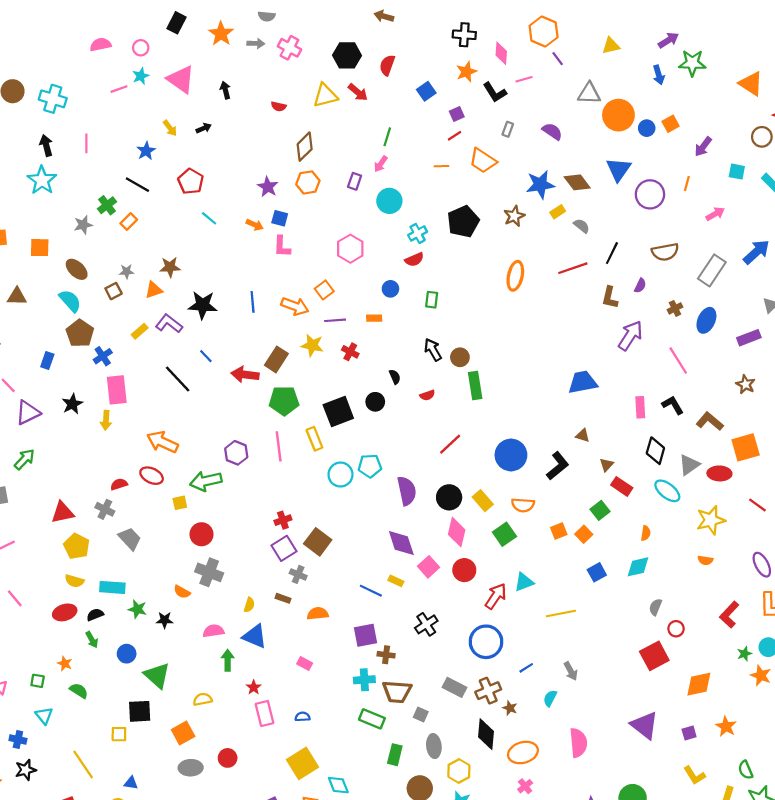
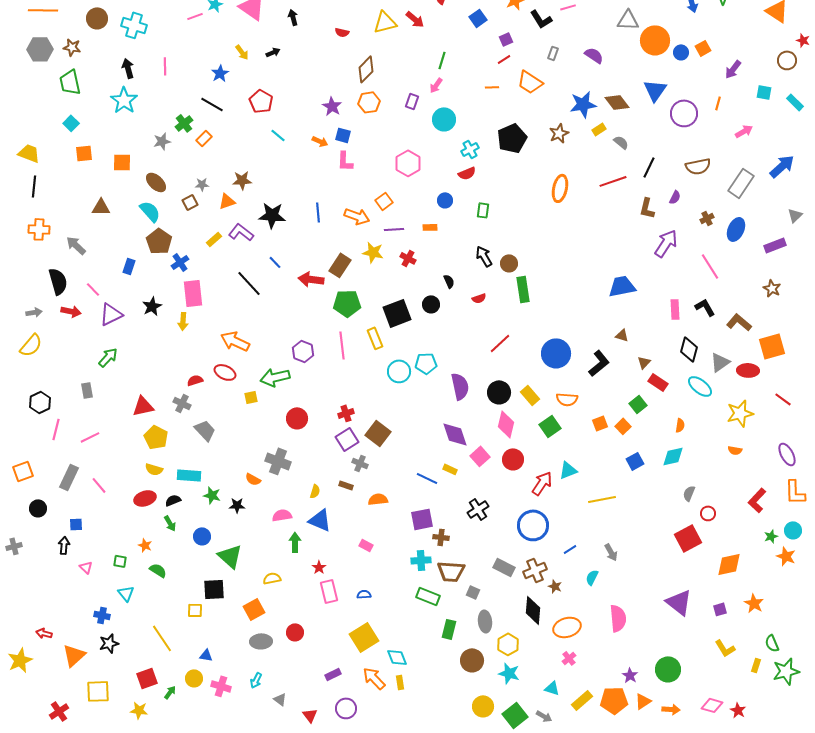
red circle: (201, 534) -> (297, 418), moved

